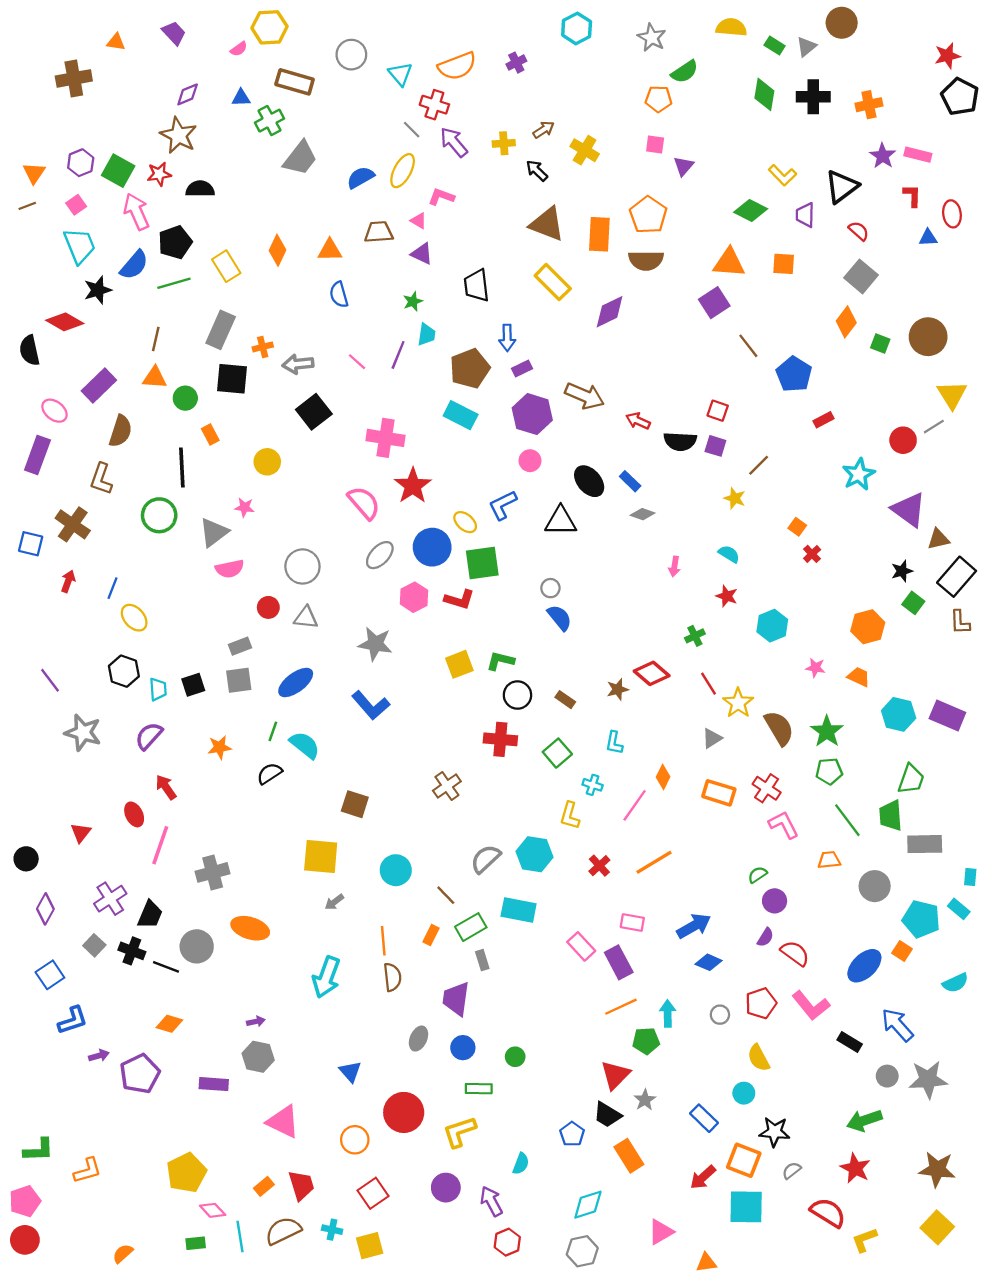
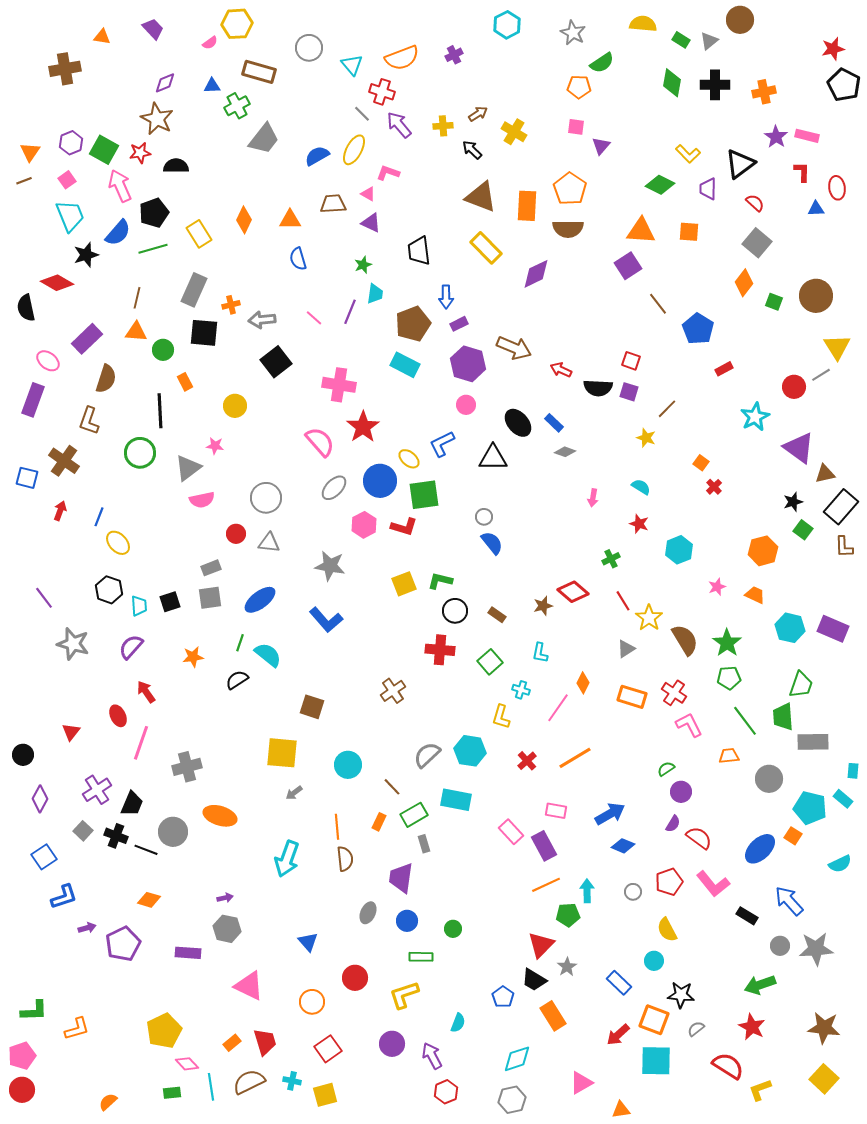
pink star: (815, 668) -> (717, 587), turned -30
red circle: (404, 1112) -> (355, 978), size x0.7

